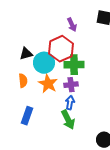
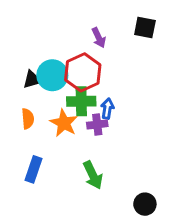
cyan circle: (44, 63) -> (52, 75), moved
green cross: (74, 65) -> (81, 101), moved
blue arrow: (70, 103) -> (107, 109), moved

